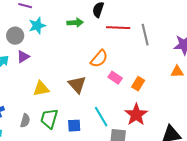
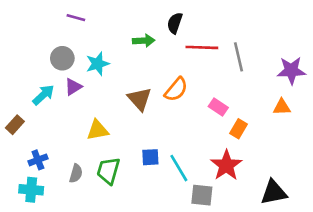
cyan star: (37, 26) -> (98, 64), moved
pink rectangle: (115, 78) -> (218, 107), moved
orange rectangle: (138, 84) -> (238, 129), moved
brown triangle: (77, 85) -> (140, 99), moved
blue square: (74, 126) -> (150, 157), moved

